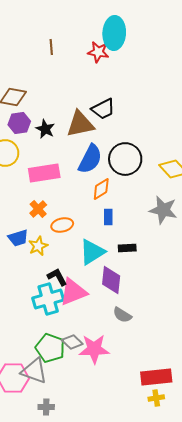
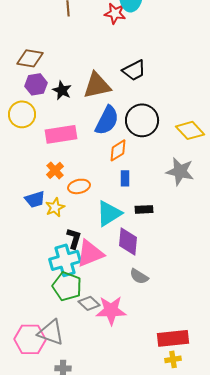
black trapezoid: (103, 109) -> (134, 70), moved
black L-shape: (57, 277) -> (74, 238), turned 45
green pentagon: (50, 348) -> (67, 286), moved

